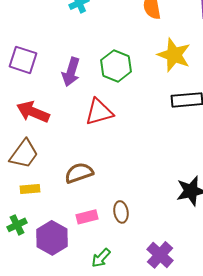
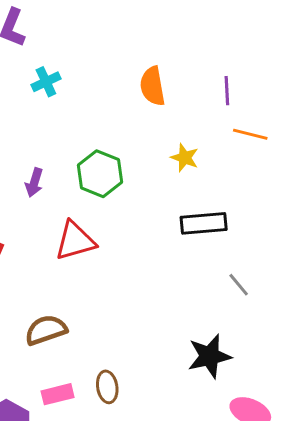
yellow star: (174, 55) -> (185, 158), size x0.6
purple arrow: (71, 72) -> (34, 182), size x0.7

